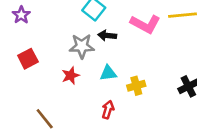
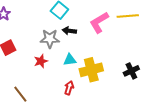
pink L-shape: (145, 24) -> (99, 22), turned 120
yellow cross: (136, 86) -> (91, 70), size x1.6

